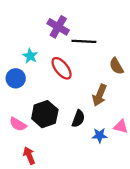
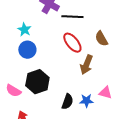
red ellipse: (62, 68) -> (72, 43), moved
blue circle: (16, 78) -> (27, 50), moved
black semicircle: (78, 119) -> (67, 102), moved

